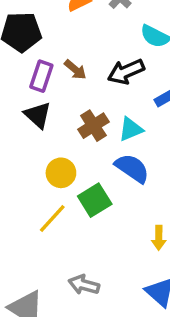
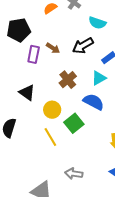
black triangle: (38, 115) -> (27, 92), moved
cyan triangle: (131, 129) -> (99, 78), moved
yellow line: (52, 218) -> (50, 137), turned -66

